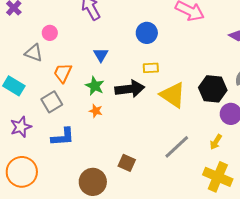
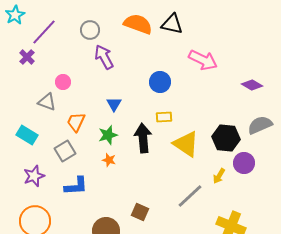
green star: (95, 86) -> (108, 135), turned 30
black arrow: (130, 89) -> (143, 138), turned -88
yellow arrow: (216, 142) -> (219, 176), moved

